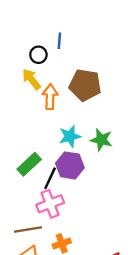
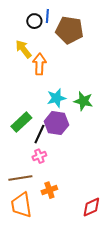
black circle: (38, 55) -> (34, 21), moved
brown pentagon: (85, 85) -> (69, 30), moved
pink cross: (50, 204) -> (39, 156), size x0.6

